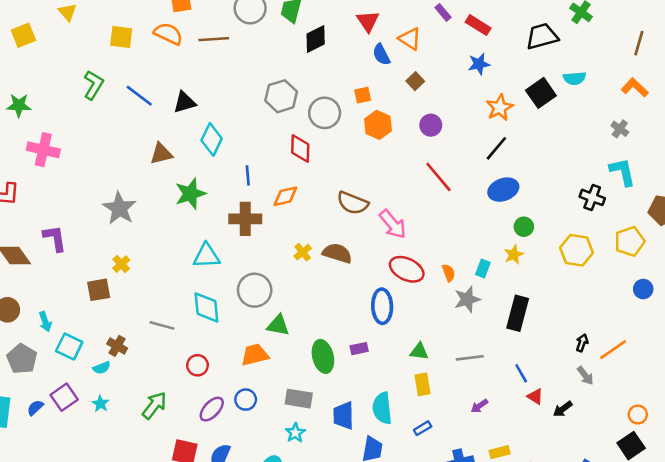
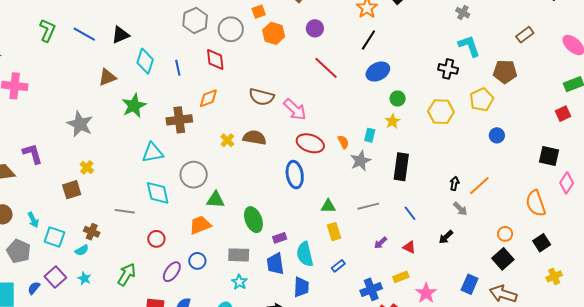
blue line: (248, 175) -> (178, 68), moved
purple rectangle: (359, 349) -> (280, 238), moved
red triangle: (535, 396) -> (409, 247), moved

